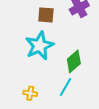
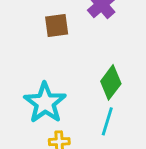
cyan star: (39, 46) -> (45, 103), moved

